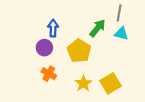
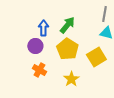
green arrow: (97, 28) -> (67, 25), moved
yellow square: (110, 83) -> (96, 57), moved

